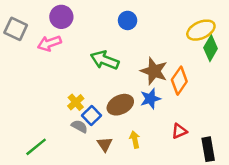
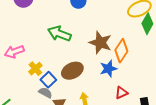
pink arrow: (49, 43) -> (14, 52), moved
blue star: (150, 99) -> (108, 69), moved
gray semicircle: (79, 126) -> (45, 93), moved

